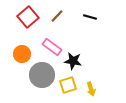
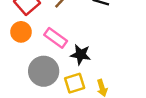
orange circle: (22, 54) -> (21, 32), moved

